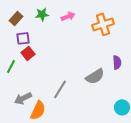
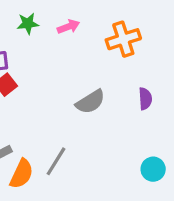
gray semicircle: (95, 76) -> (90, 102), moved
gray line: (60, 89) -> (56, 161), moved

